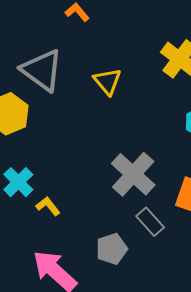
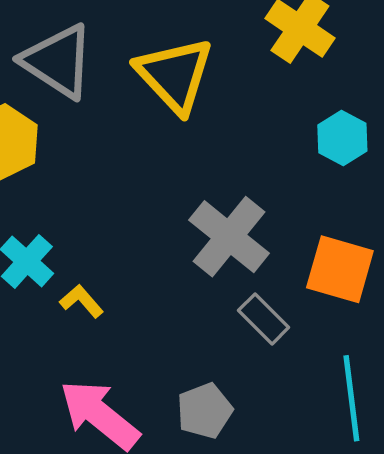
yellow triangle: (107, 81) -> (175, 75), size x1.6
gray pentagon: (112, 249) -> (205, 411), moved

